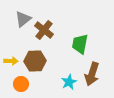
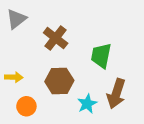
gray triangle: (23, 19) -> (16, 19), moved
brown hexagon: (35, 61) -> (59, 81), moved

